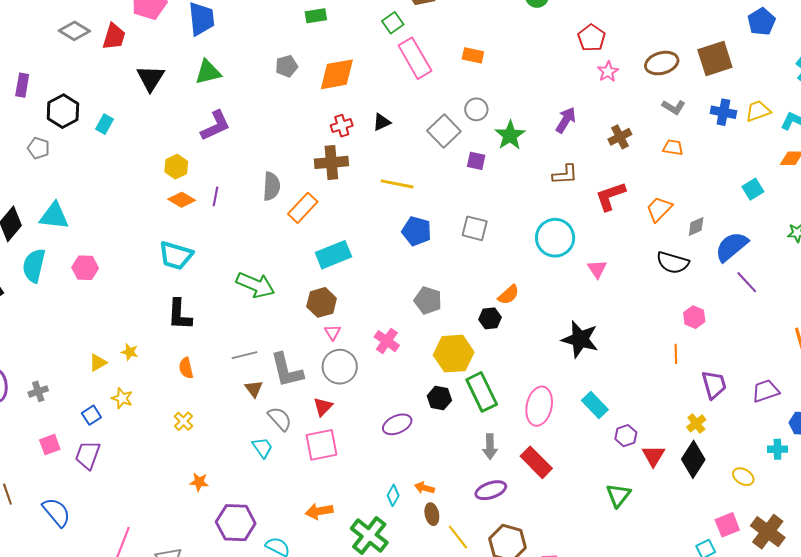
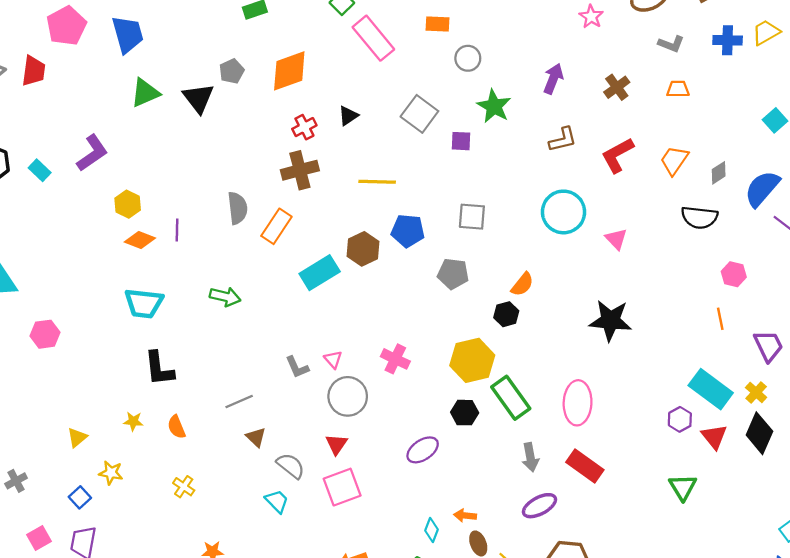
black triangle: (150, 78) -> (198, 98), moved
gray circle: (476, 109) -> (468, 58), moved
cyan rectangle: (105, 124) -> (40, 170), turned -66
purple L-shape: (215, 126) -> (92, 153), moved
green arrow: (255, 285) -> (225, 297), moved, size x0.7
gray pentagon: (428, 300) -> (453, 274), moved
brown hexagon: (322, 302) -> (363, 249), moved
yellow star: (130, 352) -> (133, 421), moved
gray L-shape: (287, 370) -> (297, 367), moved, size x0.6
cyan rectangle: (595, 405) -> (711, 389), moved, size x1.4

